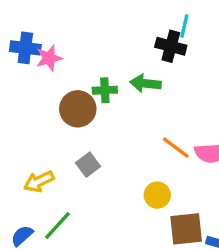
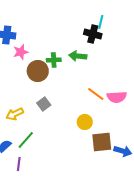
pink star: (49, 58) -> (21, 52), moved

